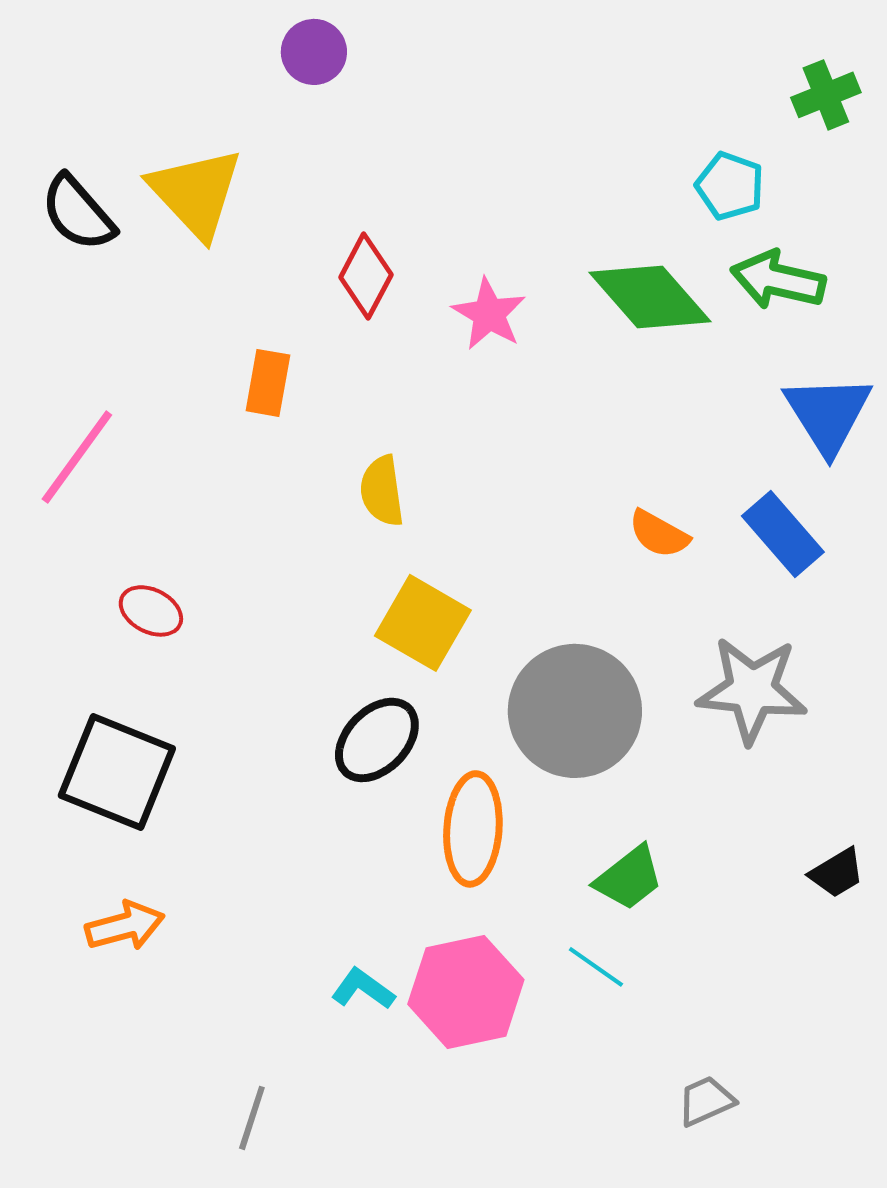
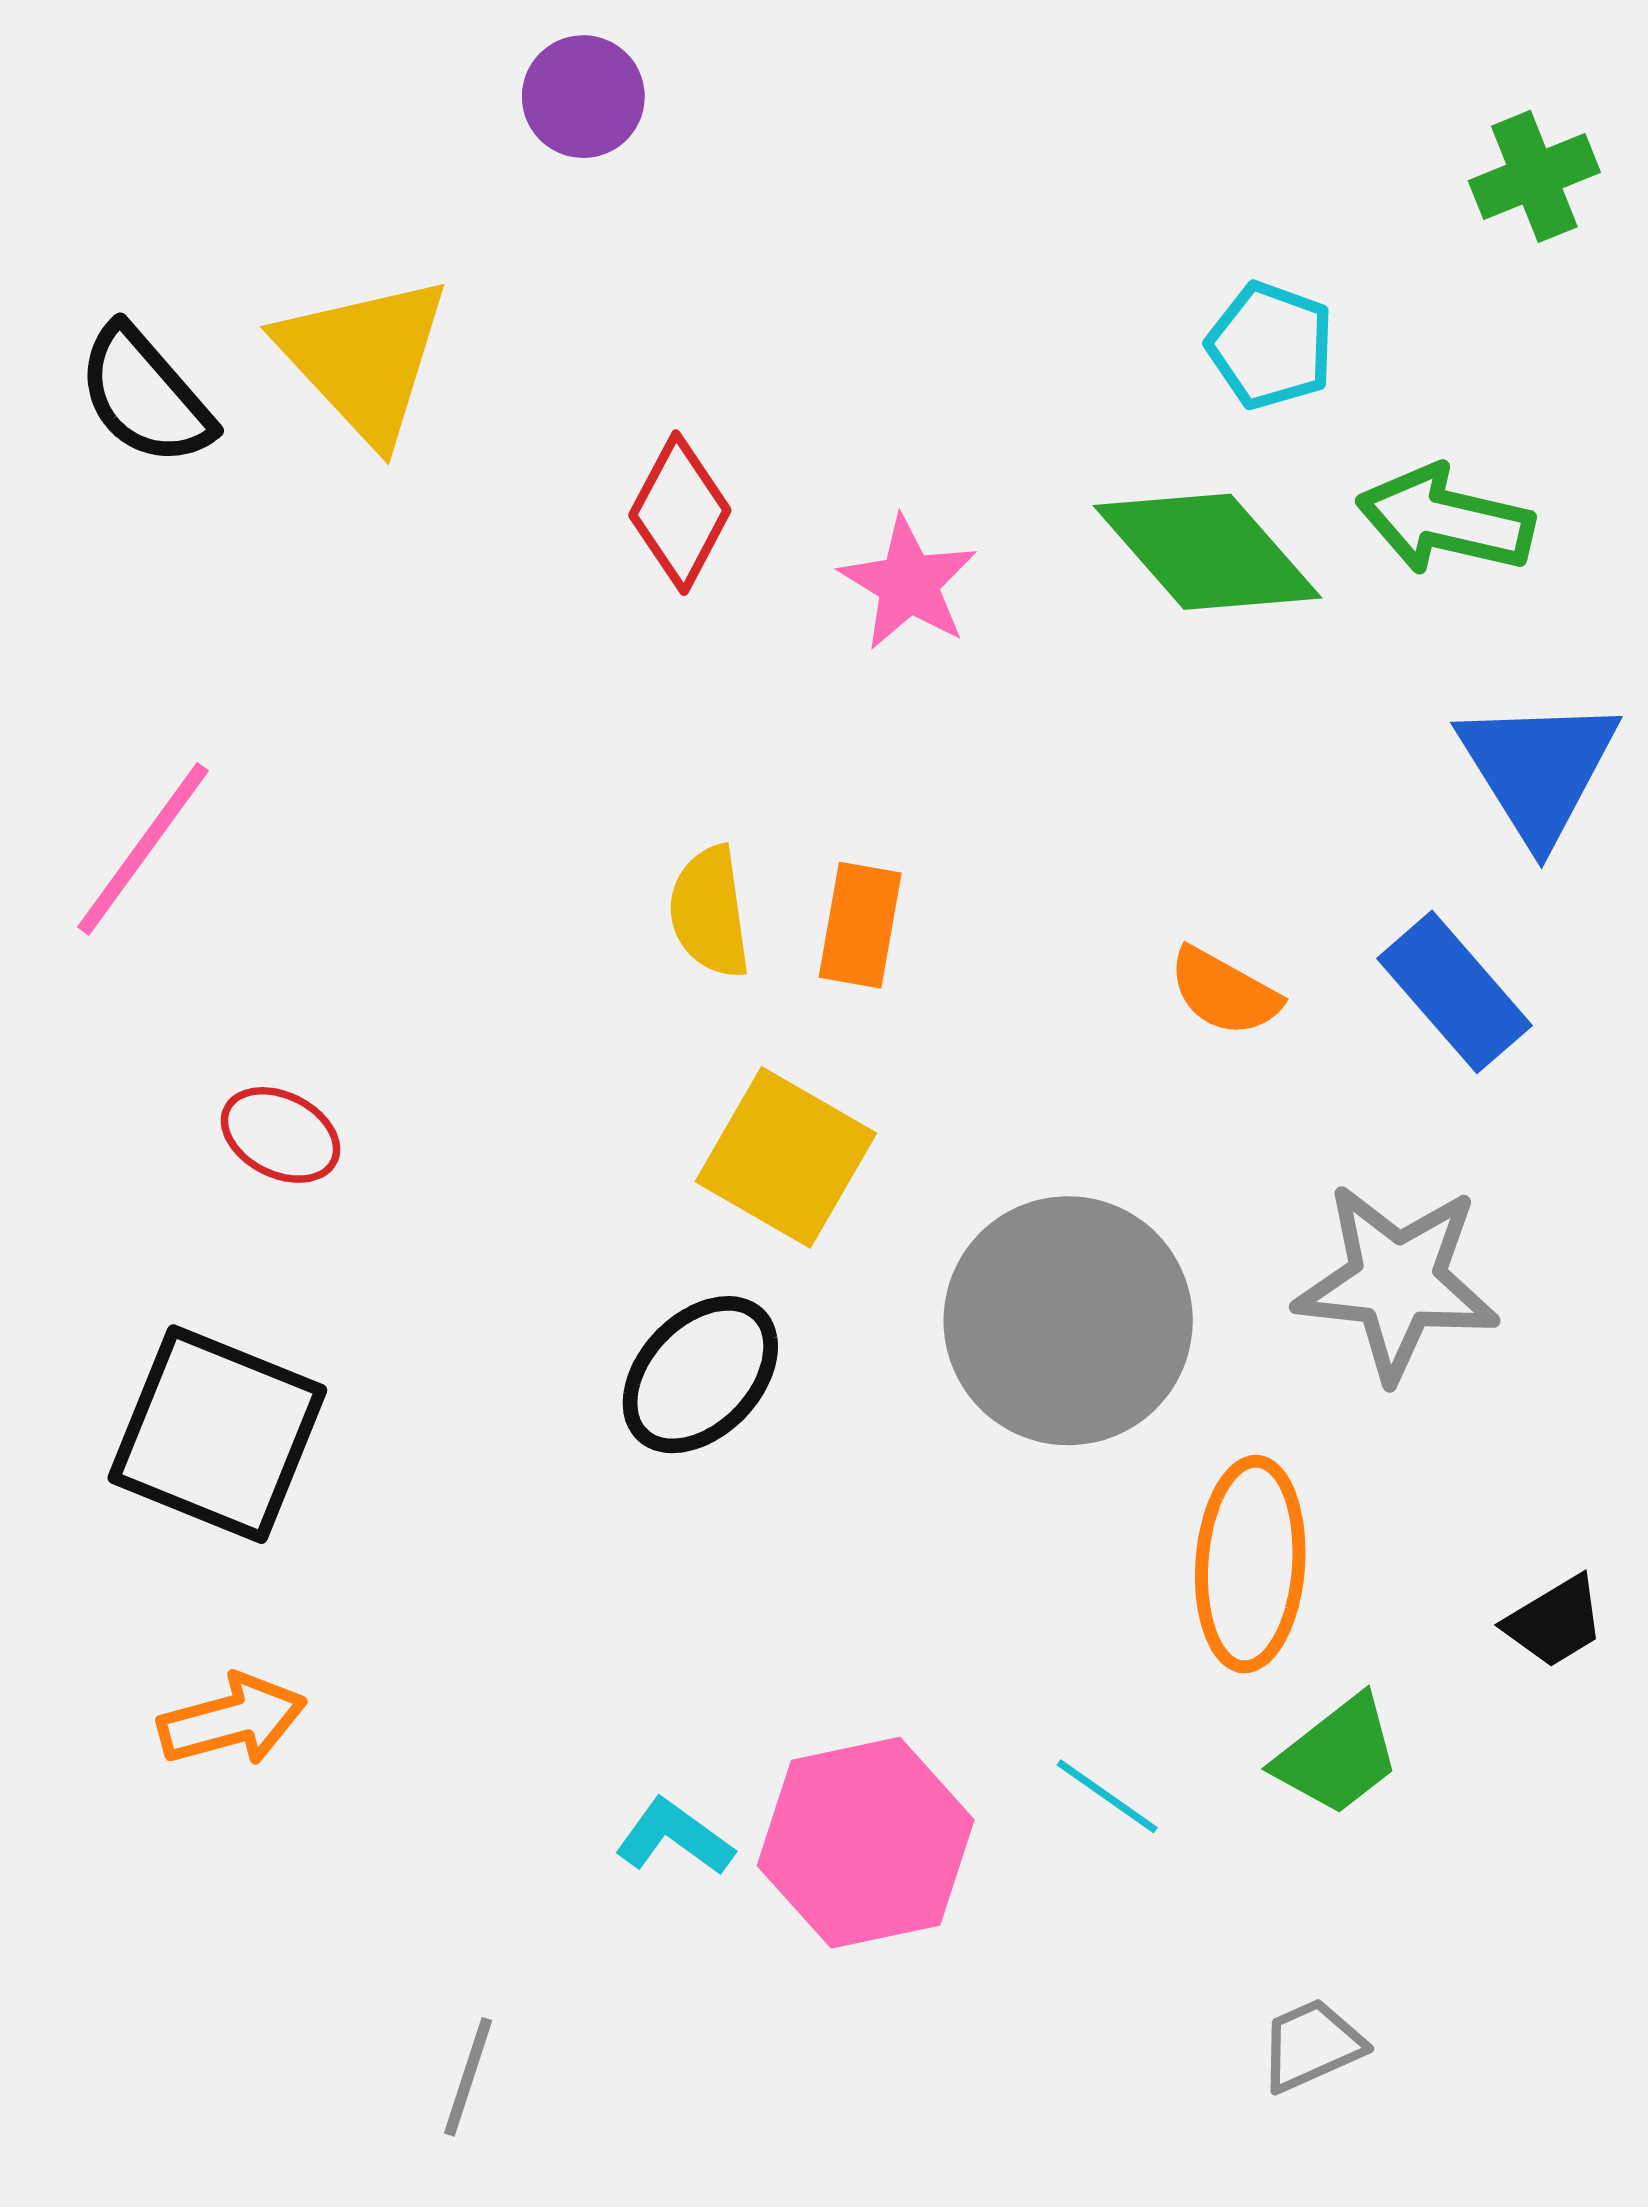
cyan pentagon: (730, 186) -> (1271, 346), moved
orange rectangle: (268, 383) -> (860, 925), moved
orange ellipse: (473, 829) -> (1250, 1564), moved
green trapezoid: (629, 878) -> (1337, 1755), moved

